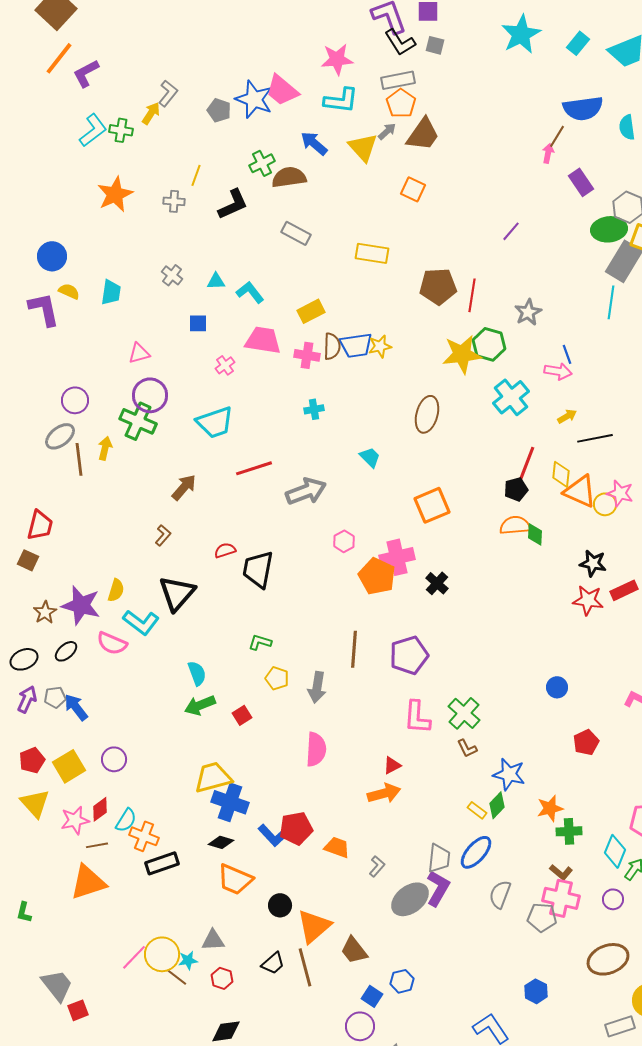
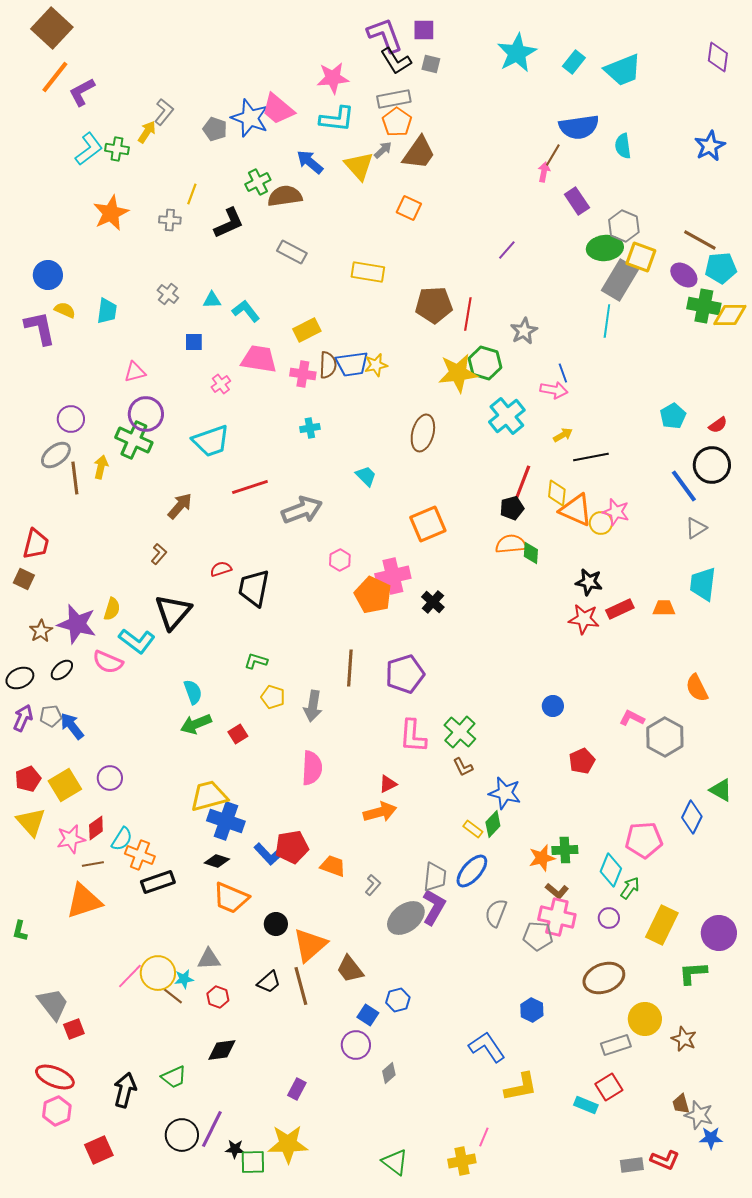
orange star: (550, 808) -> (542, 858), moved

